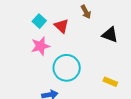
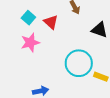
cyan circle: (67, 68) -> (79, 63), moved

